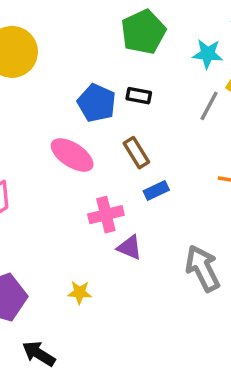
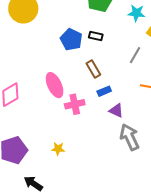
gray line: (209, 106) -> (135, 55), moved
pink ellipse: (72, 155) -> (55, 85), moved, turned 30
purple triangle: (130, 248) -> (116, 111), moved

